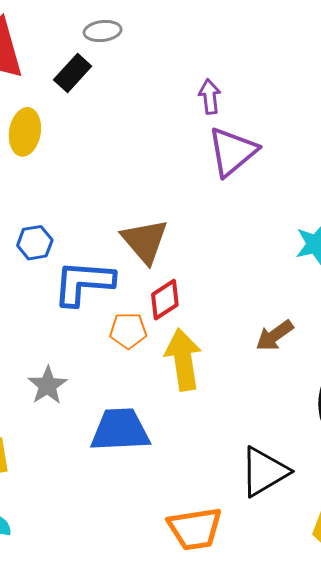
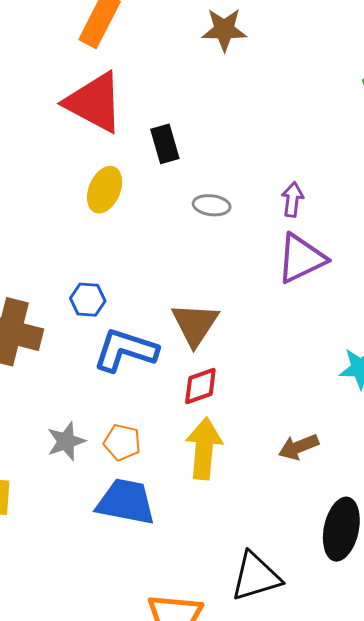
gray ellipse: (103, 31) -> (212, 205), moved
black rectangle: (73, 73) -> (165, 144), turned -72
orange pentagon: (128, 331) -> (122, 442), moved

